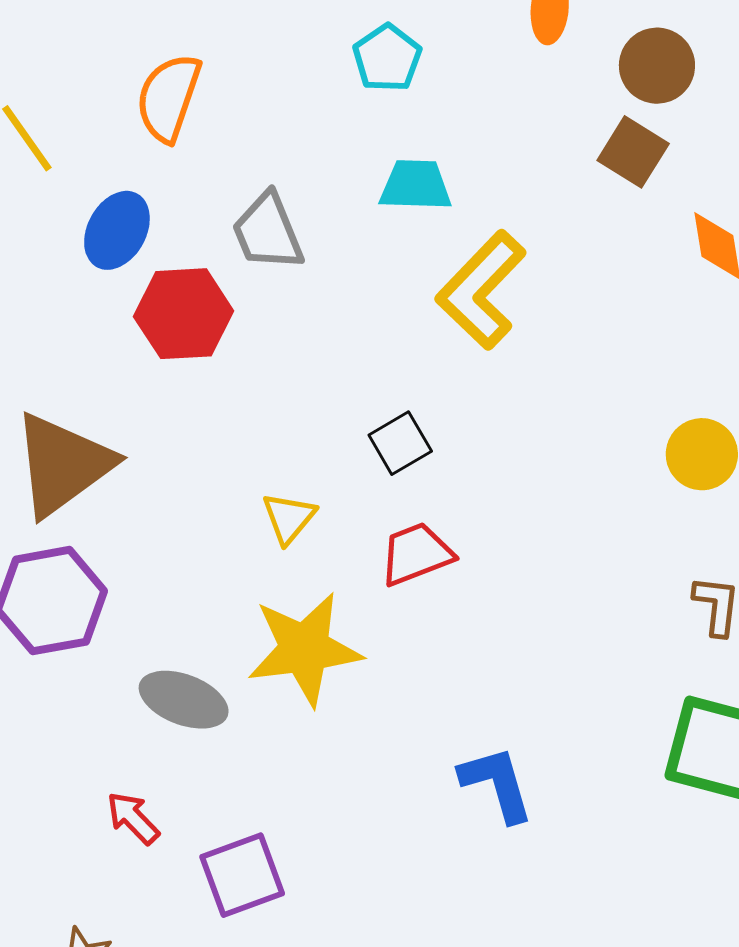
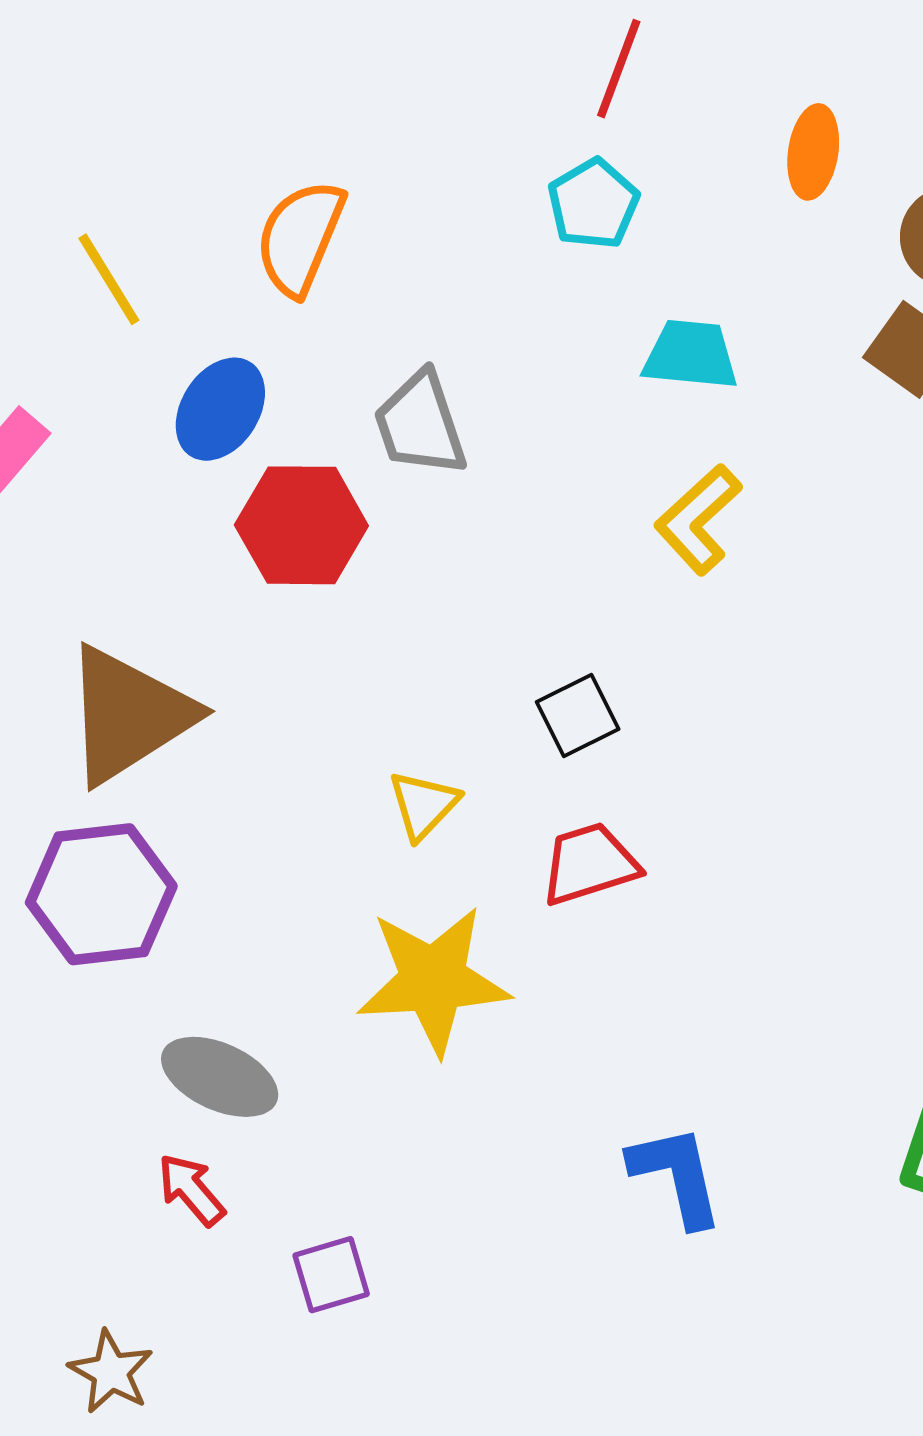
cyan trapezoid: (416, 185) -> (691, 355), moved
yellow L-shape: (481, 290) -> (698, 519), size x0.7
gray ellipse: (184, 700) -> (220, 1077), moved
purple square: (242, 875) -> (331, 1275), size x0.7

